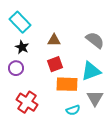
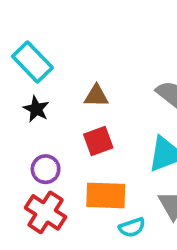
purple circle: (16, 68) -> (46, 169), moved
orange rectangle: (67, 84) -> (106, 195), moved

